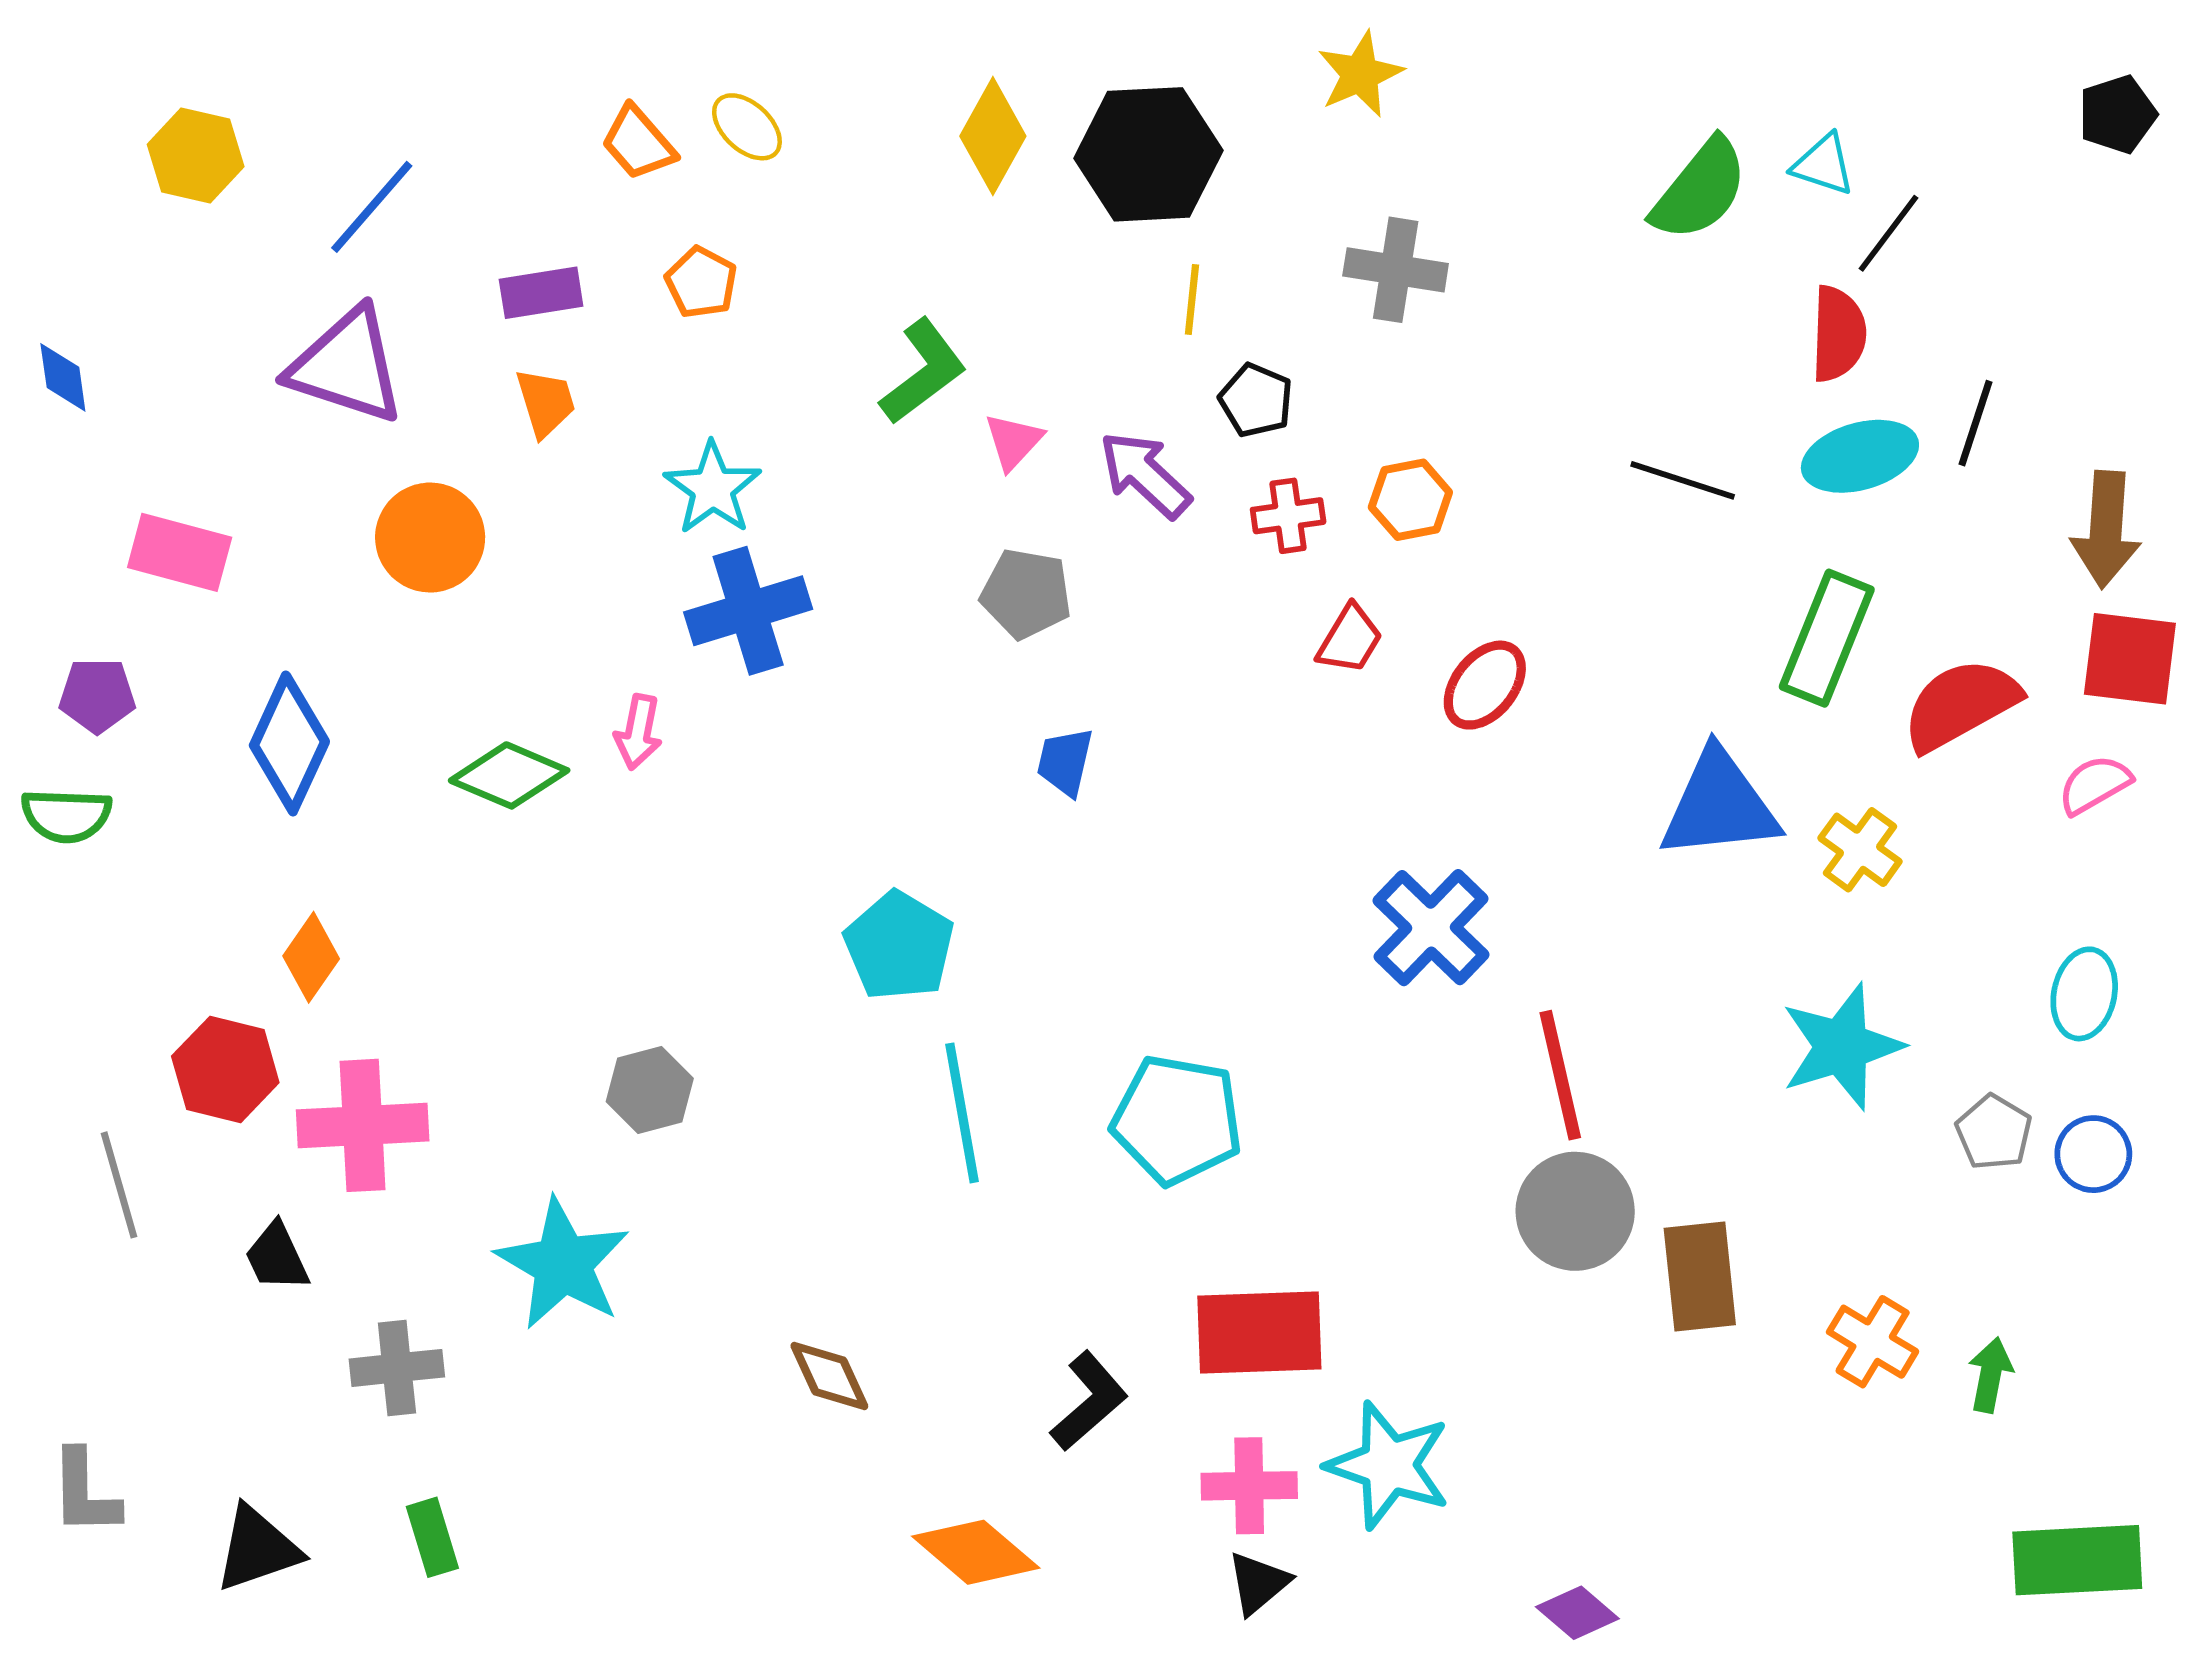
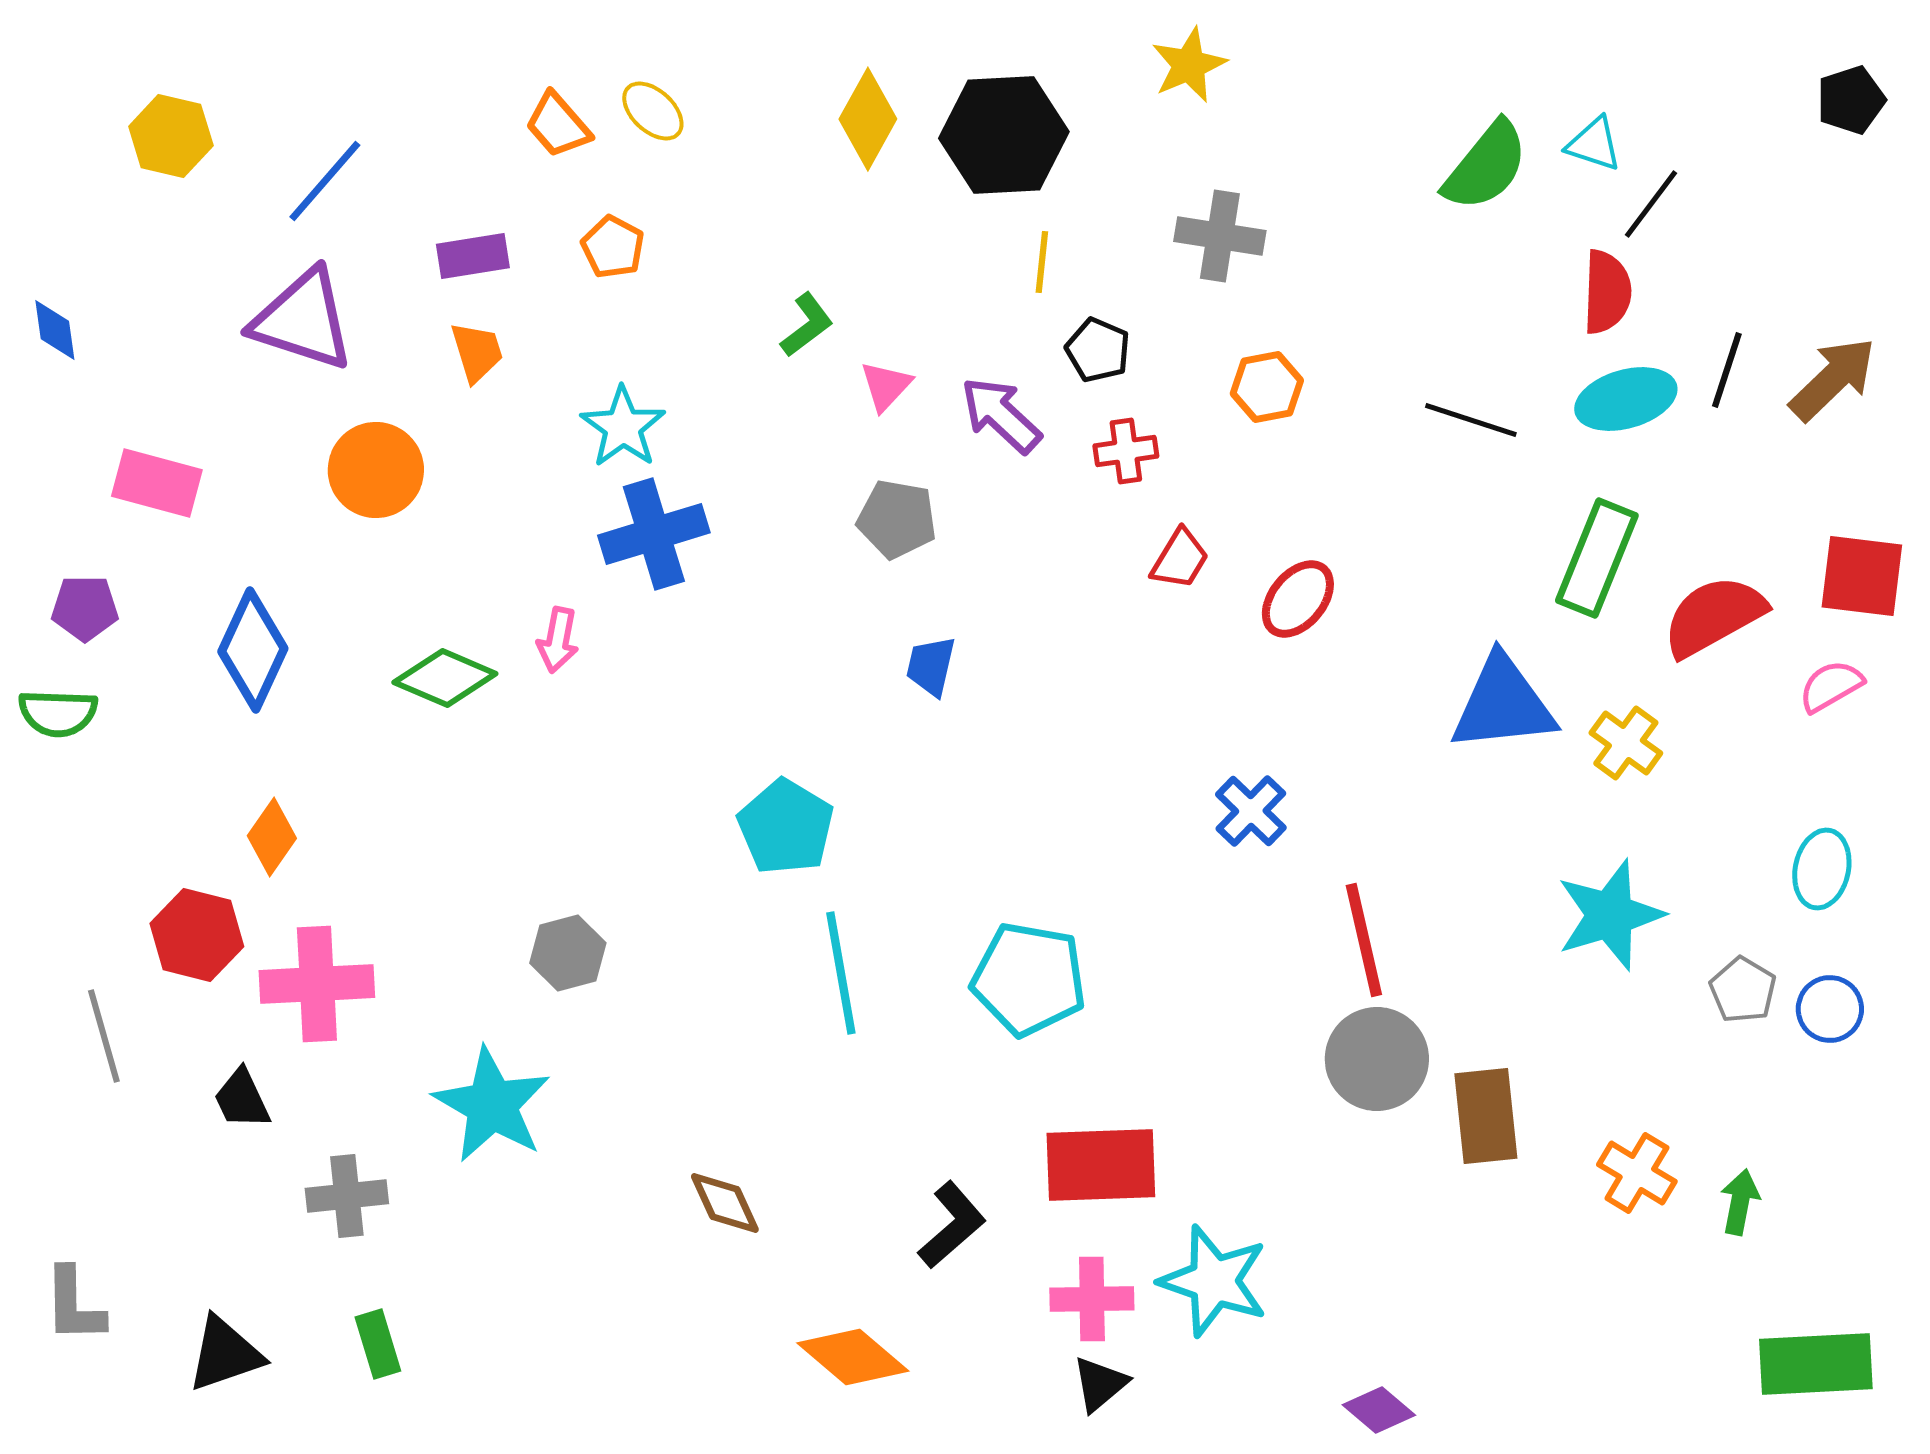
green L-shape: (923, 372) -> (807, 325), size x0.7
orange hexagon: (1410, 500) -> (1267, 387), moved
brown arrow: (2106, 530) -> (1833, 379), moved, turned -138
blue cross: (1431, 928) -> (1251, 811), size x0.7

